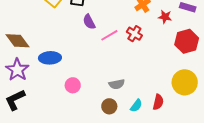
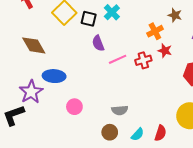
red star: (165, 17) -> (165, 51), moved
red cross: (134, 34) -> (143, 60), turned 35
brown diamond: (18, 41) -> (34, 45), moved
purple star: (17, 70) -> (31, 92), moved

